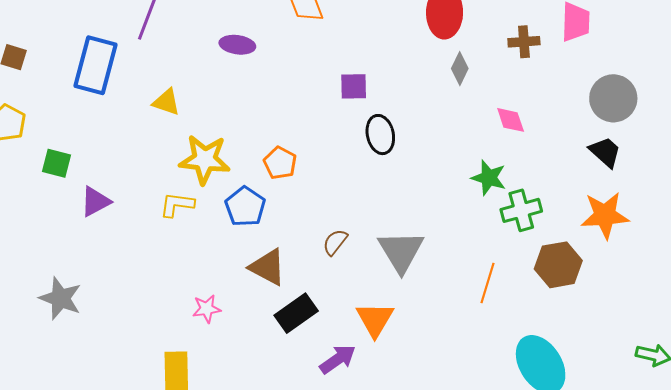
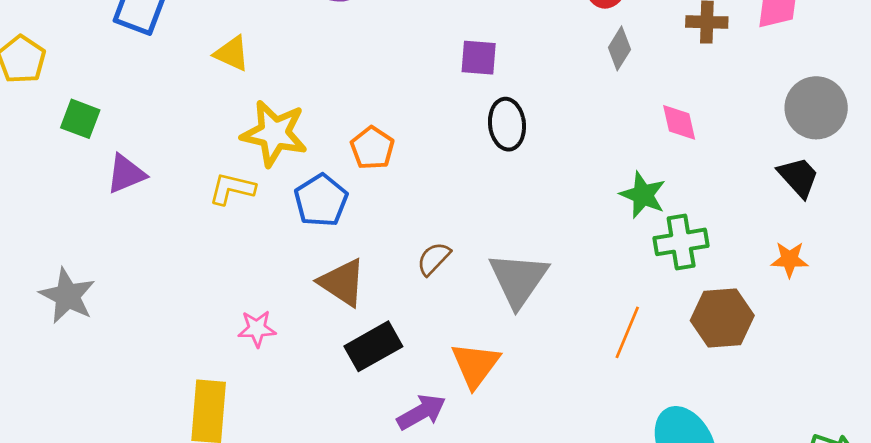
orange star: (605, 215) -> (790, 259), size x0.6

